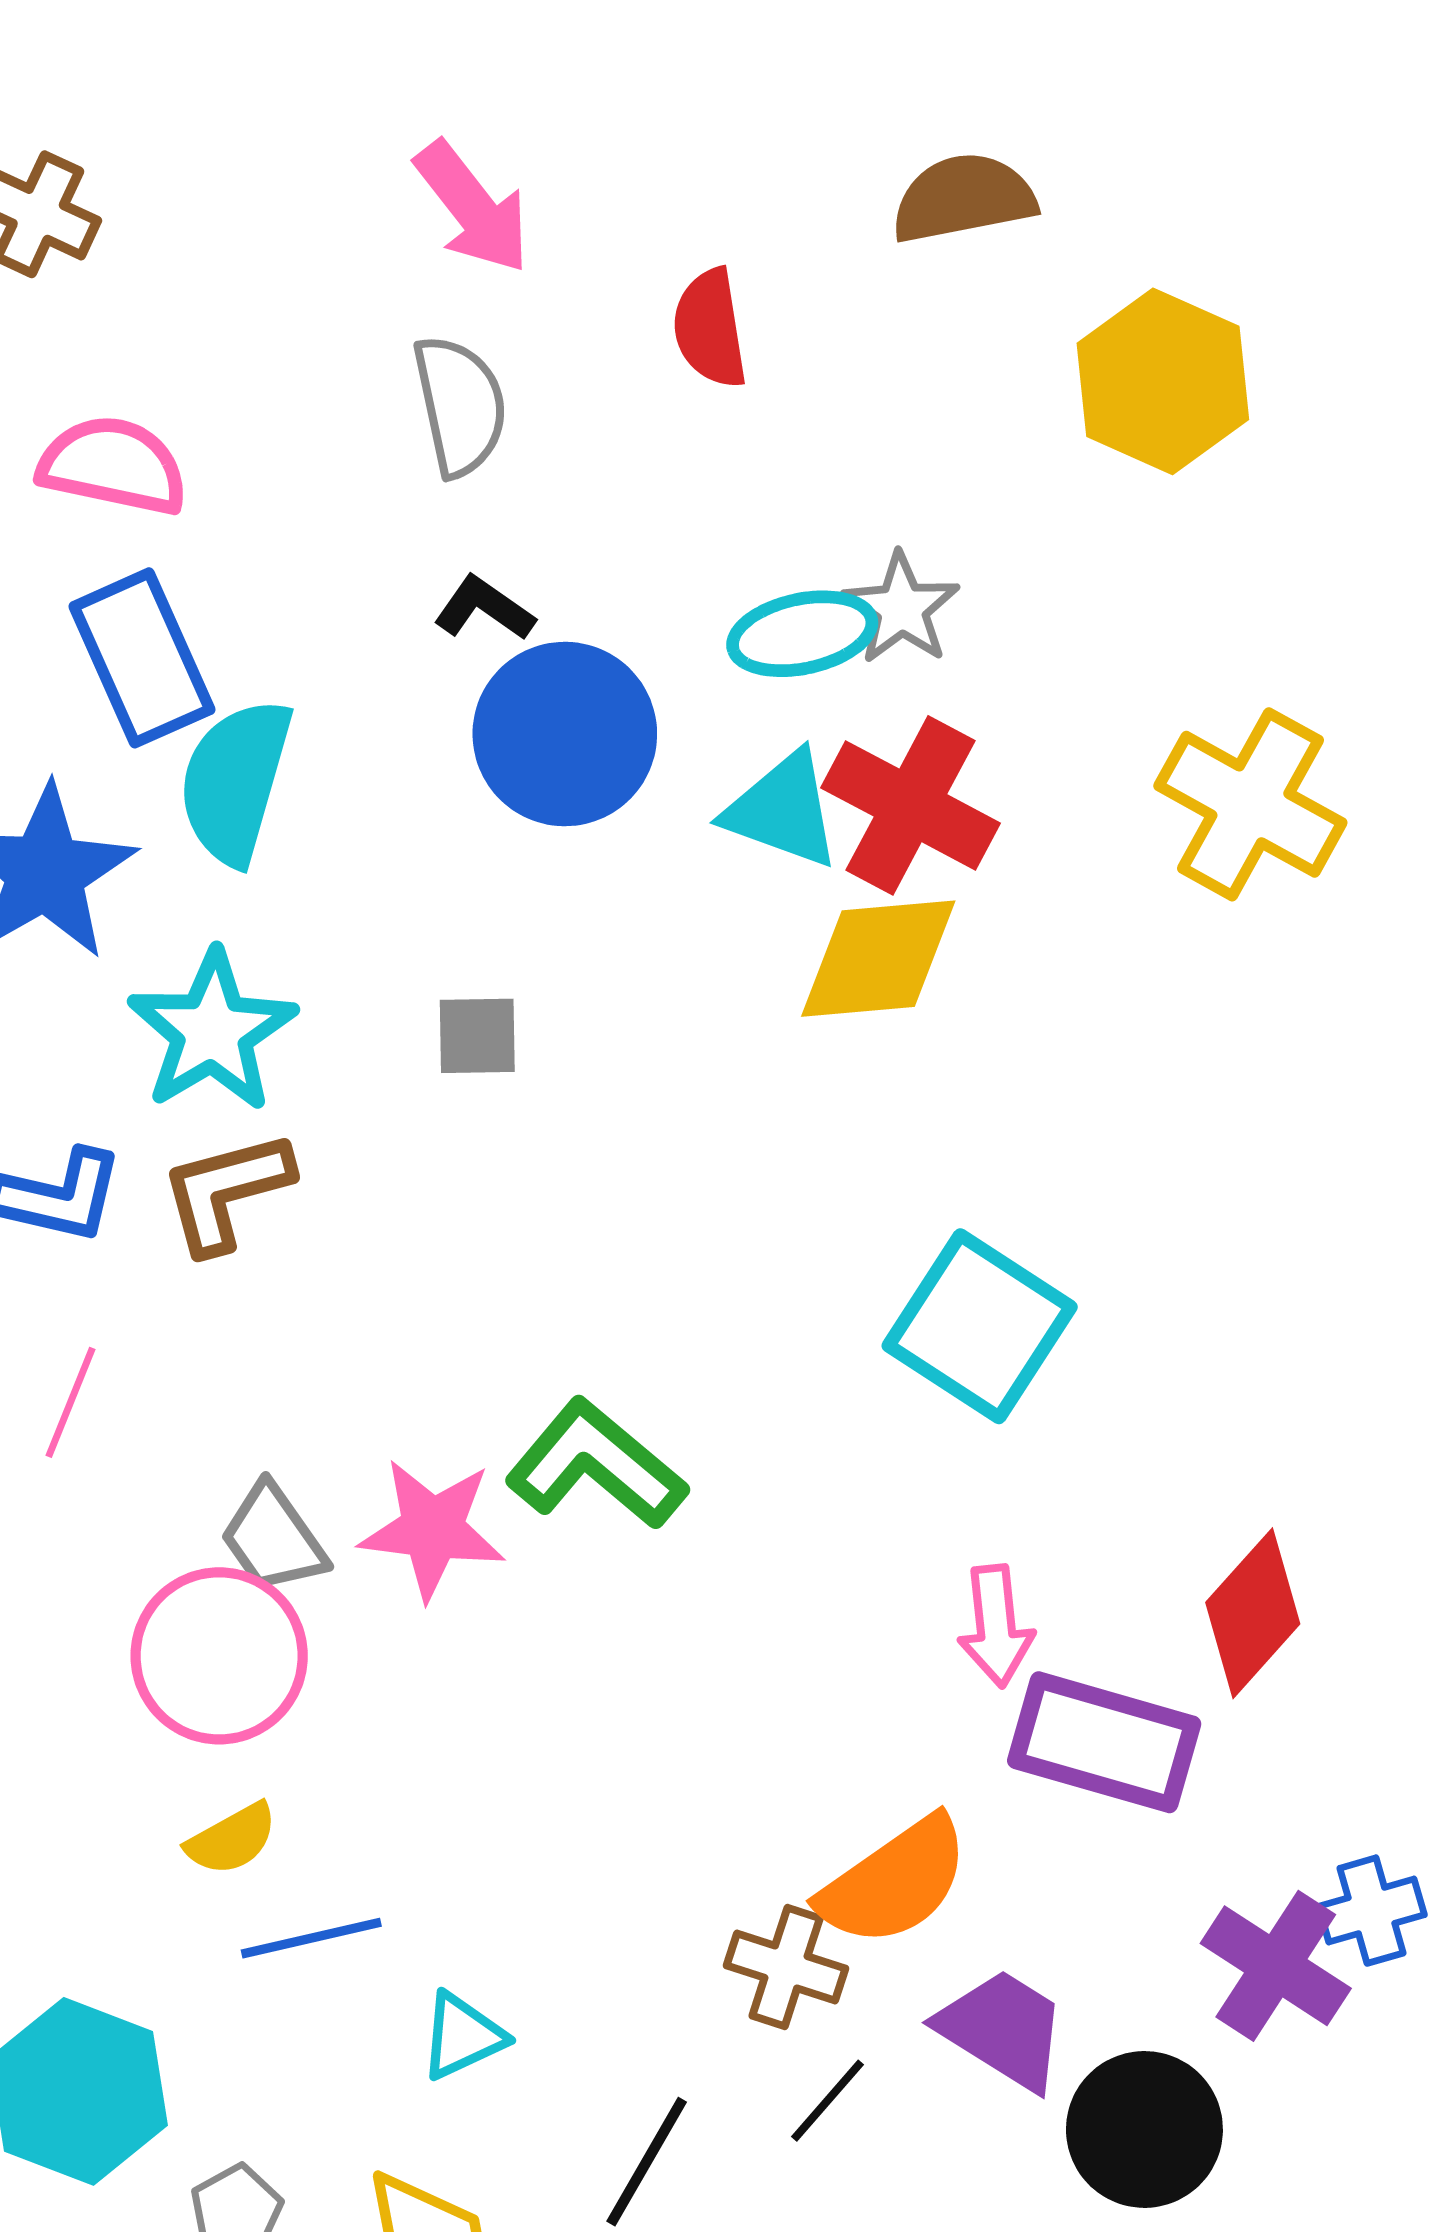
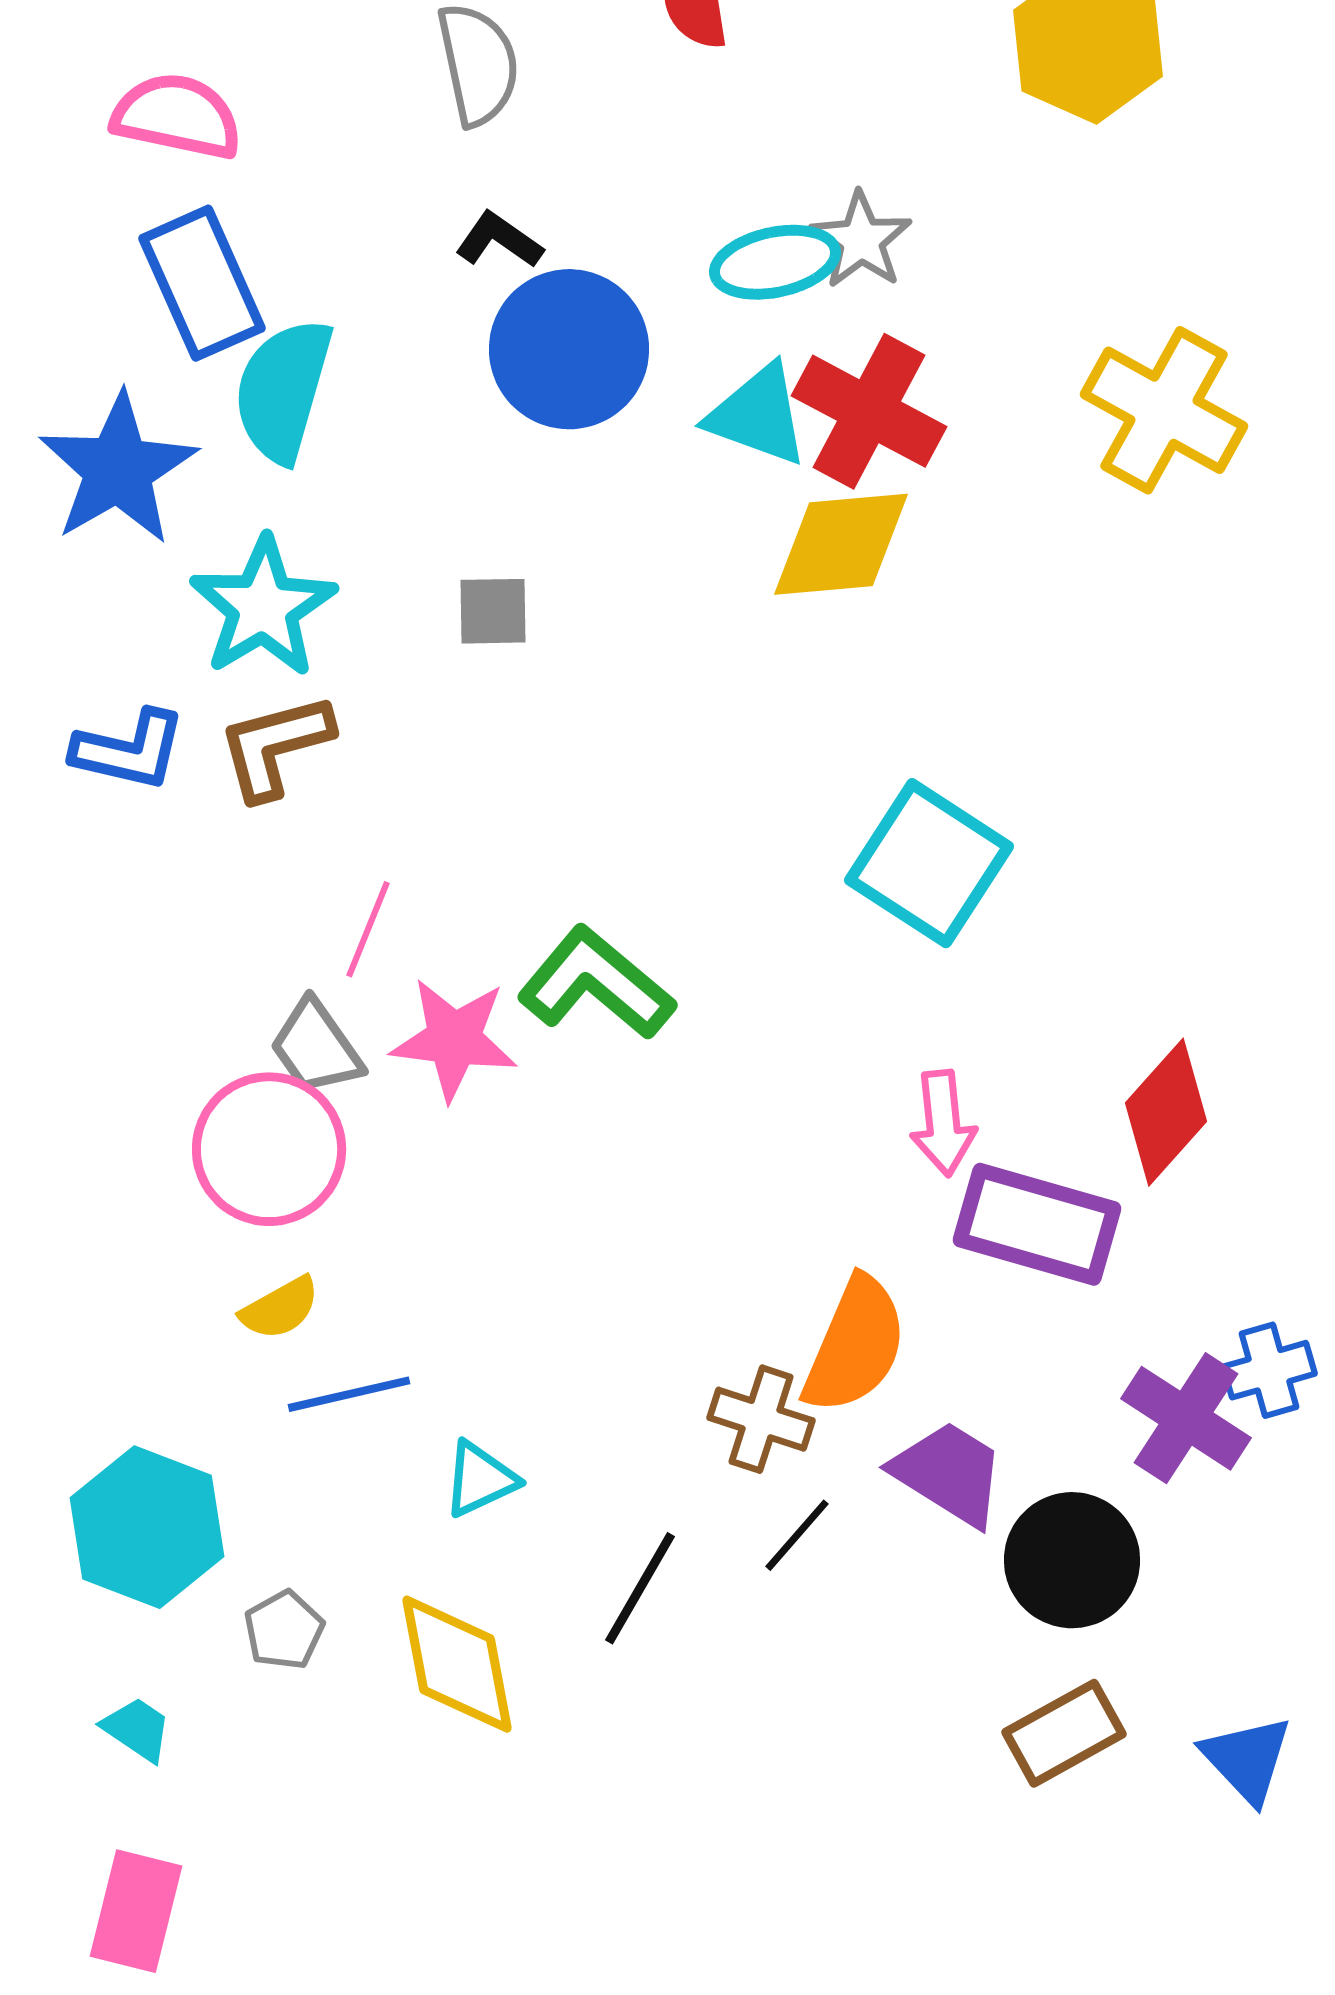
pink line: (70, 1402) -> (368, 929), moved
orange semicircle: (894, 1882) -> (855, 1345), turned -32

